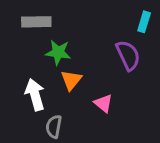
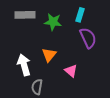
cyan rectangle: (144, 22) -> (80, 15), moved
green star: (58, 52) -> (53, 22), moved

